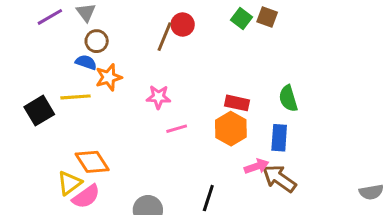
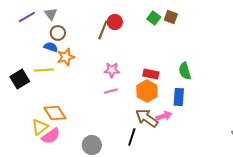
pink star: (158, 97) -> (112, 70), moved
brown arrow: (279, 178) -> (147, 118), moved

